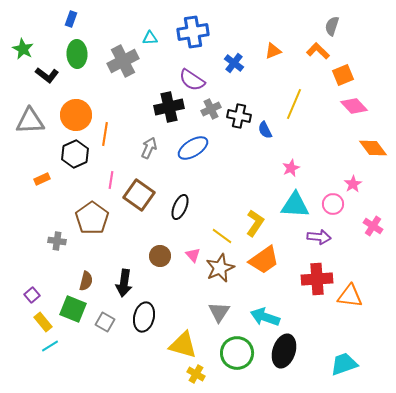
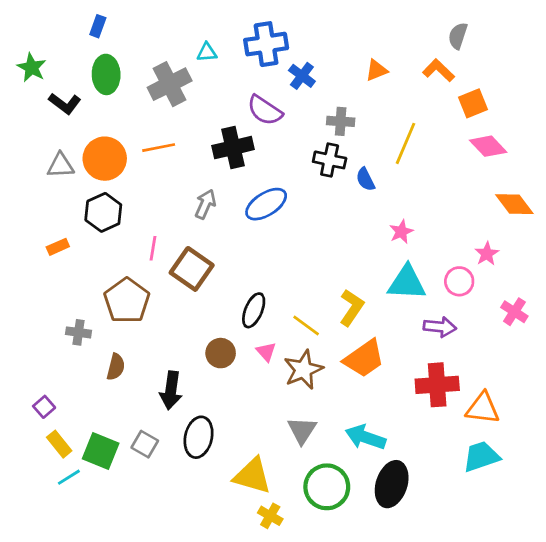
blue cross: (234, 63) -> (302, 76), moved
gray cross: (211, 109) -> (341, 121), moved, turned 30
gray triangle: (30, 121) -> (61, 165), moved, size x0.7
orange line: (105, 134) -> (159, 148), moved, turned 70
black ellipse: (180, 207) -> (254, 310), moved
brown semicircle: (86, 281) -> (116, 367), moved
green square: (73, 309) -> (101, 451), moved
cyan trapezoid: (344, 364) -> (481, 457), moved

